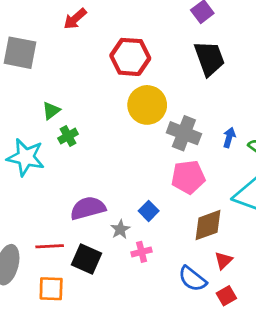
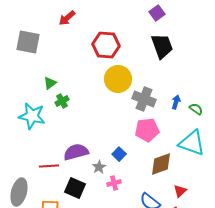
red line: (50, 246) -> (49, 166), moved
red triangle: (224, 260) -> (180, 191), moved

